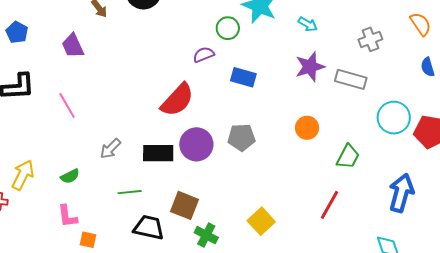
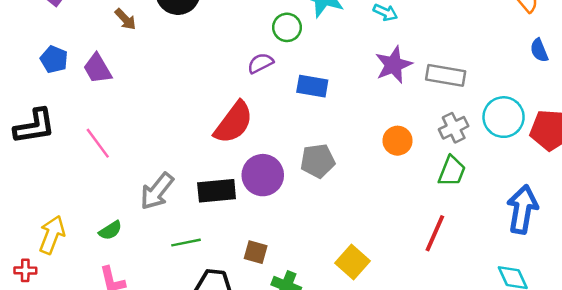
blue pentagon: (17, 32) -> (54, 59), moved
gray cross: (370, 39) -> (454, 128), moved
gray arrow: (110, 149) -> (157, 191), size x1.4
brown square: (184, 205) -> (256, 252), size x0.7

